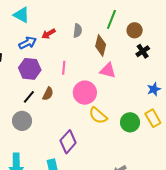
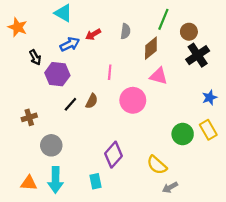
brown diamond: (101, 45) -> (151, 48), turned 35
black cross: (143, 51) -> (198, 55), size x1.5
purple hexagon: (30, 69) -> (57, 74), moved
yellow semicircle: (98, 115) -> (157, 165), moved
gray circle: (22, 121) -> (51, 145), moved

